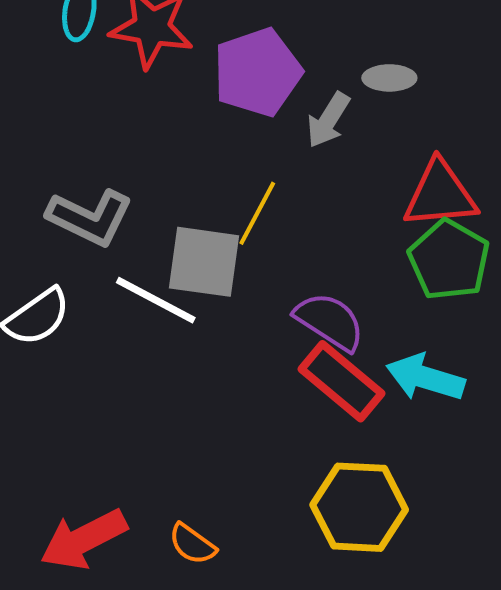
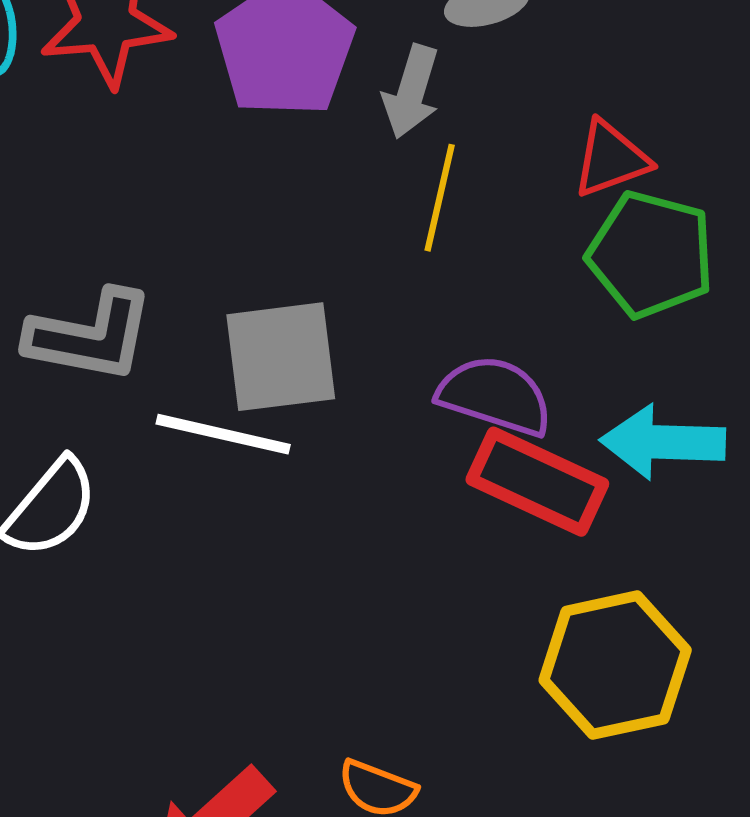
red triangle: (440, 194) -> (611, 159), size x0.7
yellow line: (257, 213) -> (440, 198), moved

